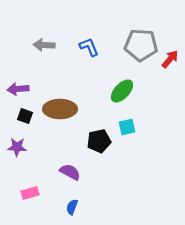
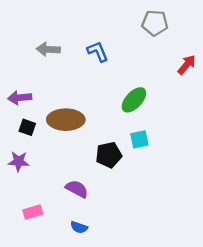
gray pentagon: (141, 45) -> (155, 23), moved, size x0.7
blue semicircle: (72, 207) -> (79, 227), turned -91

